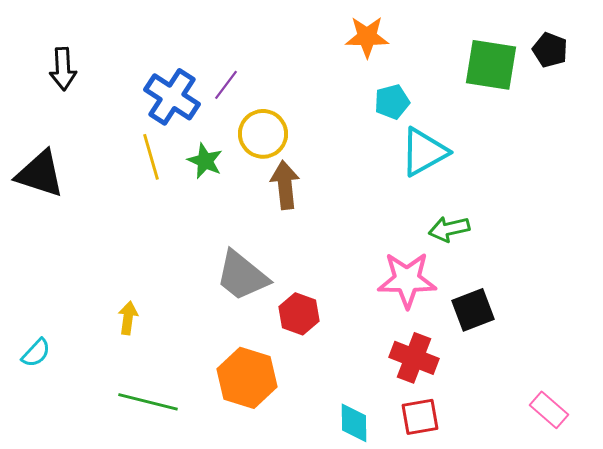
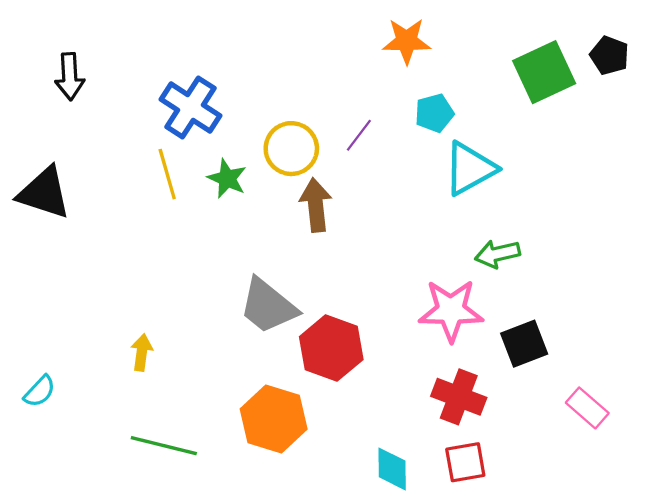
green square: (491, 65) -> (544, 72), turned -34
purple line: (226, 85) -> (359, 135), moved
red hexagon: (299, 314) -> (331, 348), size x1.4
pink rectangle: (549, 410) -> (587, 408), moved

